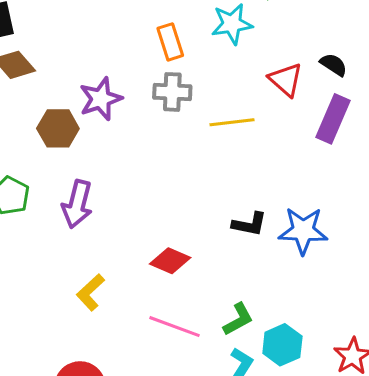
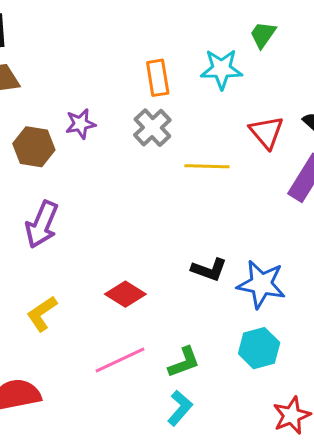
gray cross: (172, 92) -> (152, 128), turned 36
purple star: (101, 99) -> (81, 124), size x0.7
pink line: (175, 327) -> (120, 360), turned -54
cyan hexagon: (282, 345) -> (259, 348), moved

